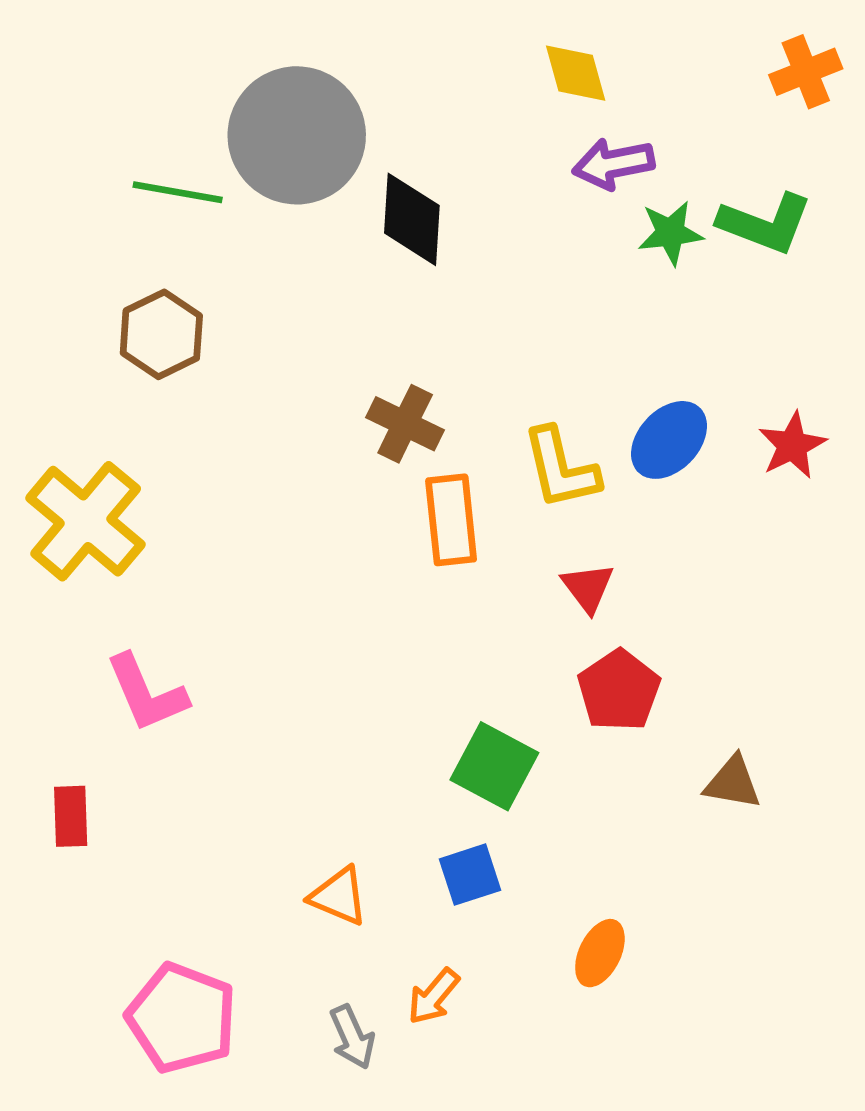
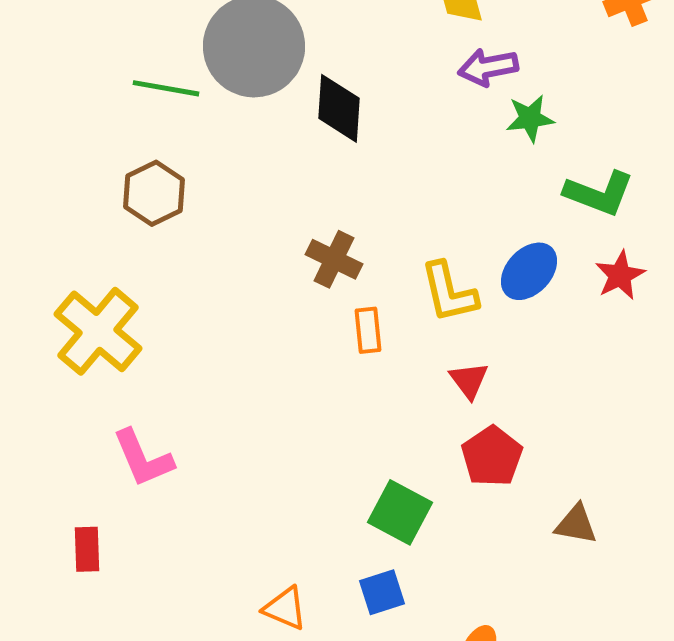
green L-shape: (765, 223) -> (599, 193), moved
orange rectangle: (451, 520) -> (368, 330), size x0.7

